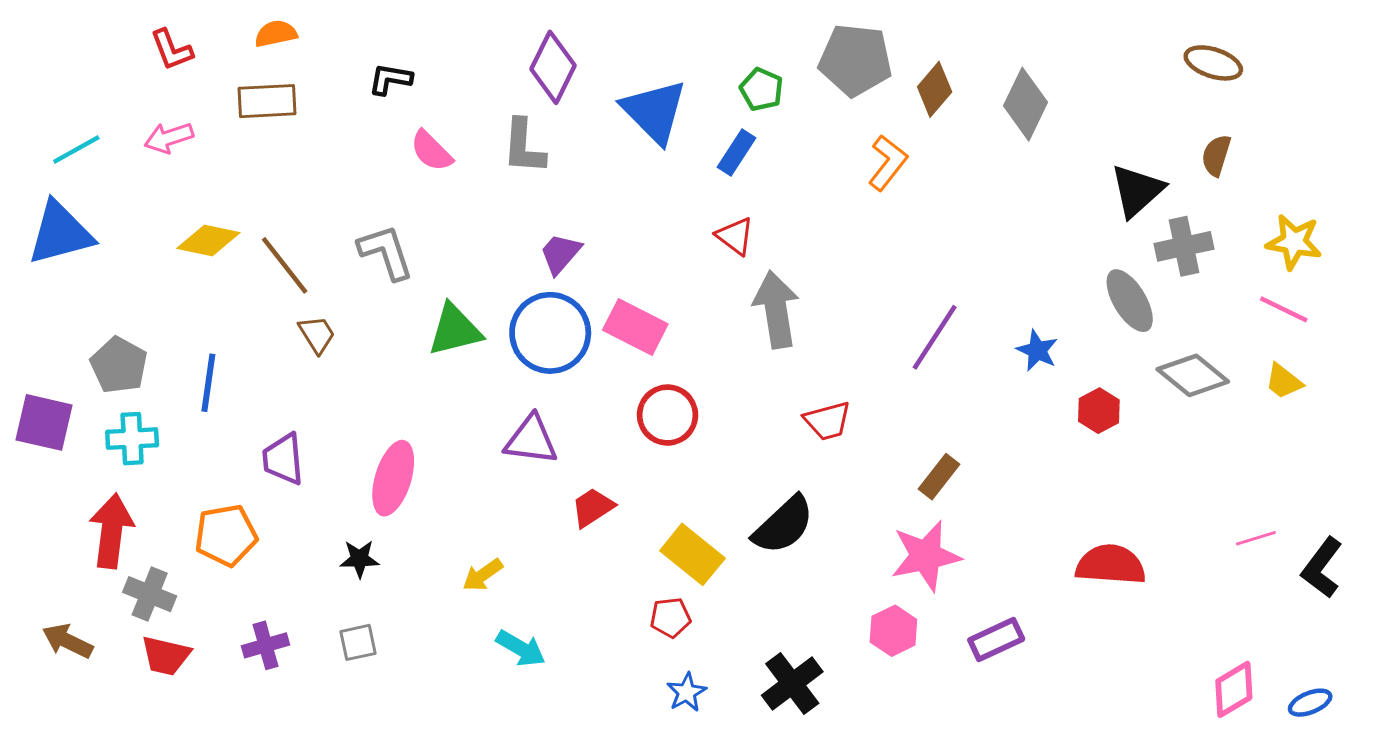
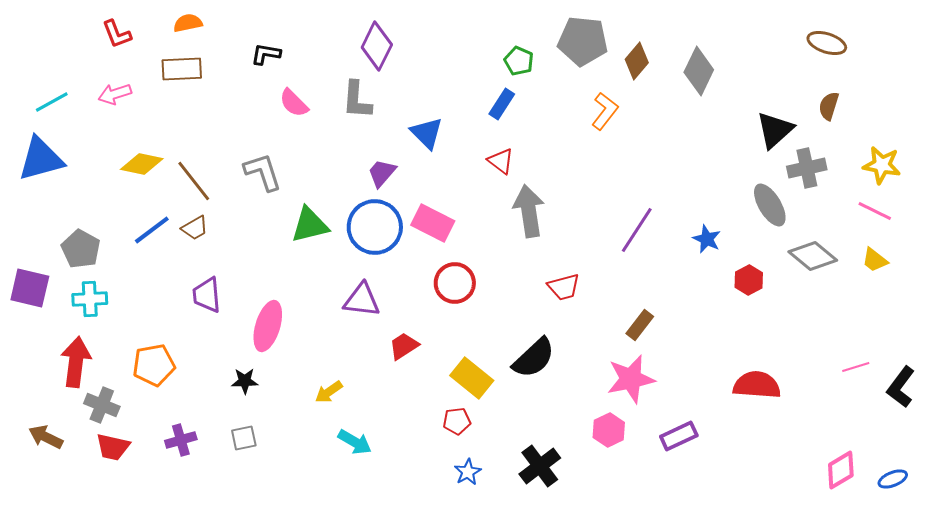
blue triangle: (654, 111) -> (427, 133), moved, size x0.7
brown trapezoid: (317, 334) -> (195, 228), moved, turned 92
blue line: (208, 383) -> (152, 230), moved, turned 45
purple trapezoid: (283, 459) -> (207, 295), moved

